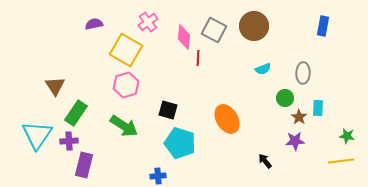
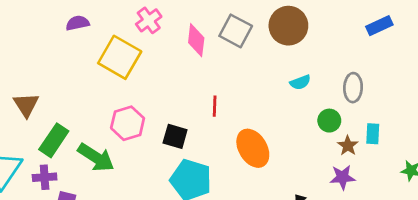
blue rectangle: (323, 26) -> (379, 26), turned 54
red line: (198, 58) -> (215, 106), moved
pink hexagon: (126, 85) -> (128, 123), moved
green arrow: (124, 126) -> (96, 157), moved

